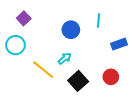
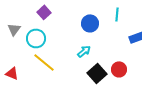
yellow line: (43, 70) -> (44, 62), moved
red circle: (111, 77) -> (119, 69), moved

